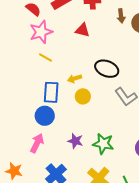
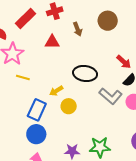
brown arrow: (121, 16) -> (78, 29), moved
blue rectangle: (51, 92) -> (37, 110), turned 35

